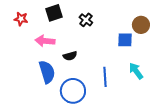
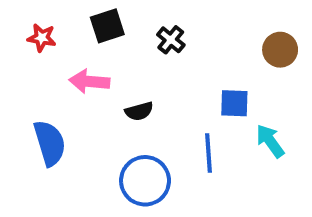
blue square: (125, 40) -> (234, 103), moved
blue semicircle: (47, 72) -> (50, 143), moved

